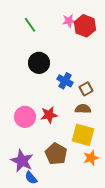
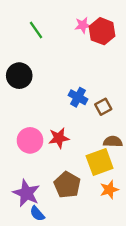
black circle: (39, 63) -> (19, 76), moved
brown semicircle: (83, 109) -> (113, 142), moved
yellow square: (83, 135) -> (100, 162), turned -35

